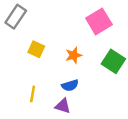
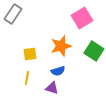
yellow square: (36, 49) -> (30, 54), moved, turned -32
orange star: (74, 55) -> (61, 46), size x1.5

